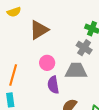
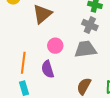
purple semicircle: (53, 85) -> (48, 69), moved

